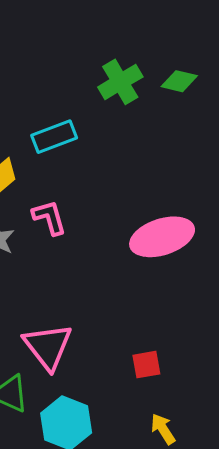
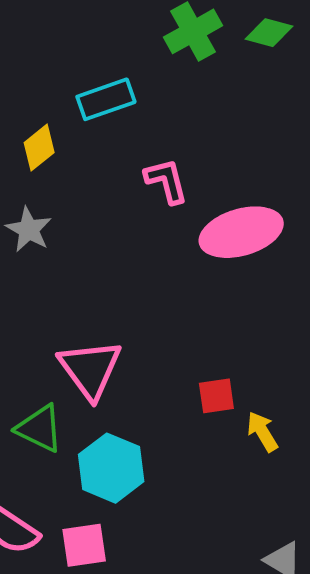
pink L-shape: (49, 218) -> (166, 181), moved
yellow arrow: (163, 429) -> (262, 432), moved

